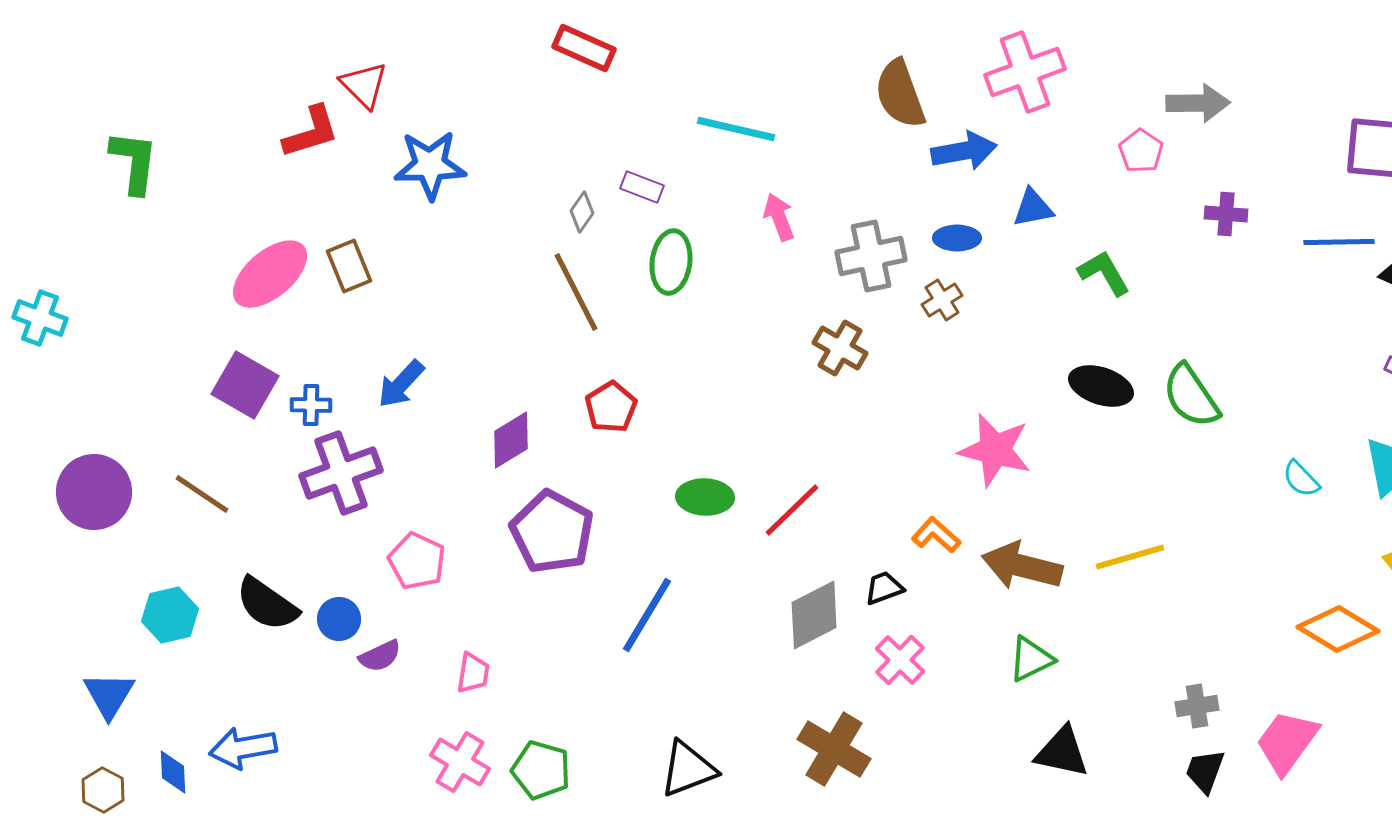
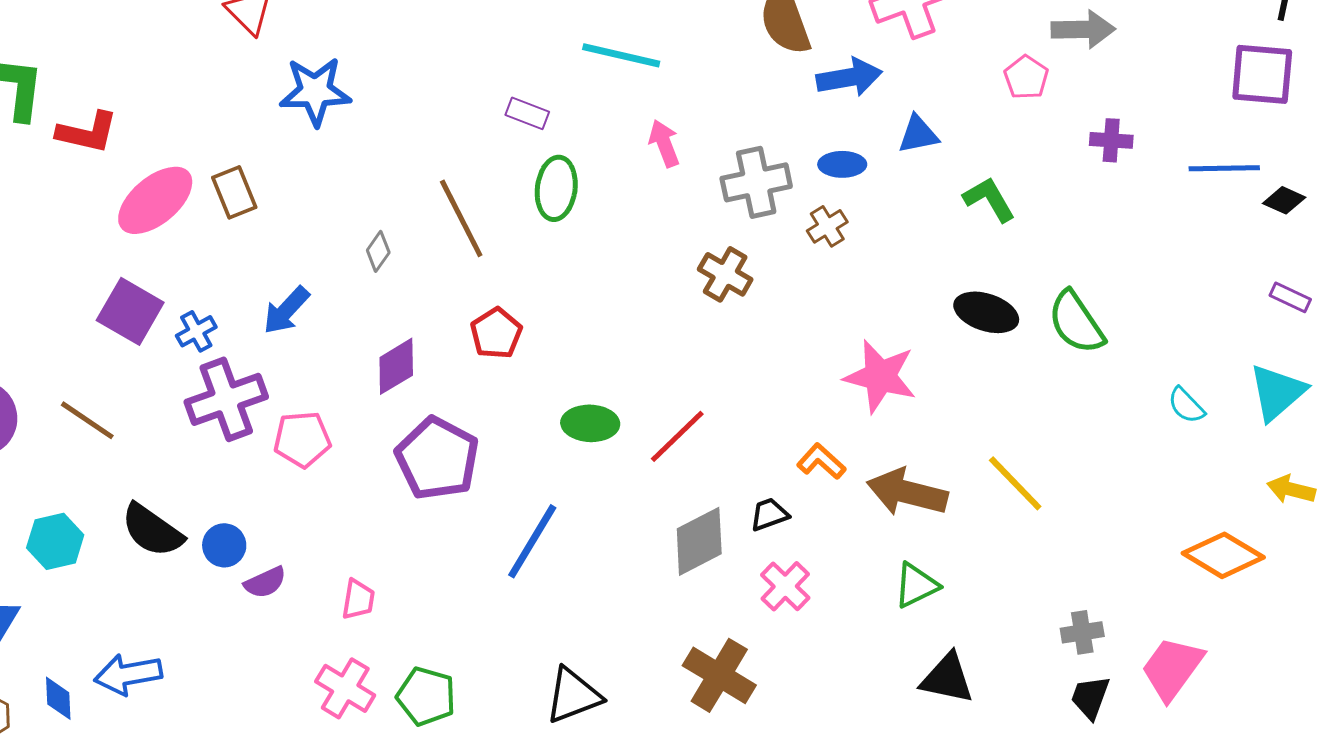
red L-shape: (311, 132) -> (87, 132), moved, turned 30
gray diamond: (582, 212) -> (378, 251), moved
blue cross: (311, 405) -> (196, 331), turned -30
yellow line: (1130, 557) -> (1015, 483), turned 62
pink pentagon: (417, 561) -> (302, 439), moved, turned -30

